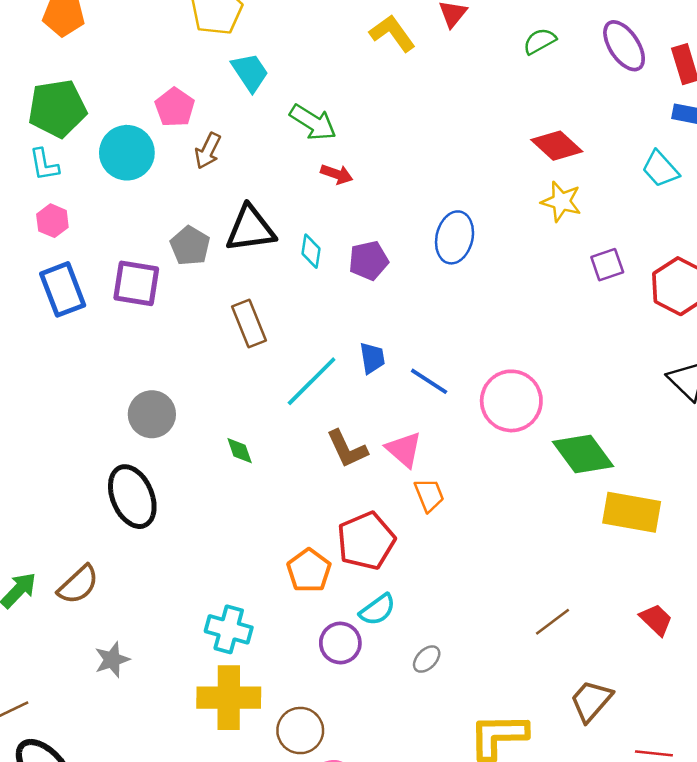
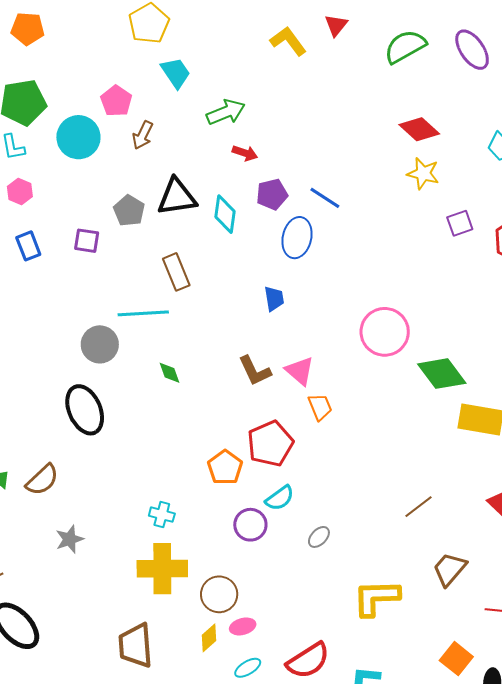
green semicircle: (540, 41) -> (405, 46), size x1.6
green arrow: (313, 122) -> (226, 112), turned -54
blue ellipse: (455, 237) -> (297, 238), moved
cyan diamond: (311, 251) -> (225, 214), size x1.4
purple pentagon: (369, 261) -> (272, 194), moved
purple square: (136, 283) -> (87, 241), size x0.7
blue rectangle: (63, 289) -> (28, 246), size x0.7
cyan line: (312, 381) -> (143, 313), moved, turned 42
blue line: (429, 381) -> (325, 198), moved
cyan cross: (229, 629) -> (162, 515), size x0.7

